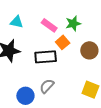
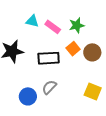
cyan triangle: (17, 22) -> (32, 21), moved
orange square: (63, 42) -> (73, 49), moved

